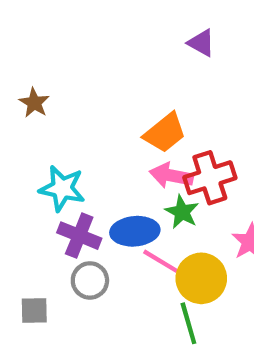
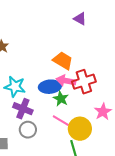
orange trapezoid: (165, 133) -> (63, 61), turned -110
green star: (182, 212) -> (61, 99), moved
blue ellipse: (135, 231) -> (50, 87), moved

